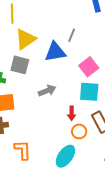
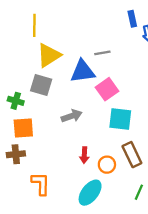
gray line: (72, 35) -> (102, 53), turned 56
pink square: (89, 67) -> (107, 89), moved
red arrow: (72, 113) -> (84, 155), moved

